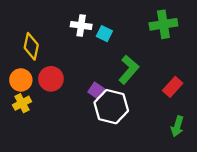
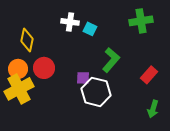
purple square: (96, 90) -> (83, 78), turned -32
yellow cross: (22, 103) -> (19, 89), size x1.8

